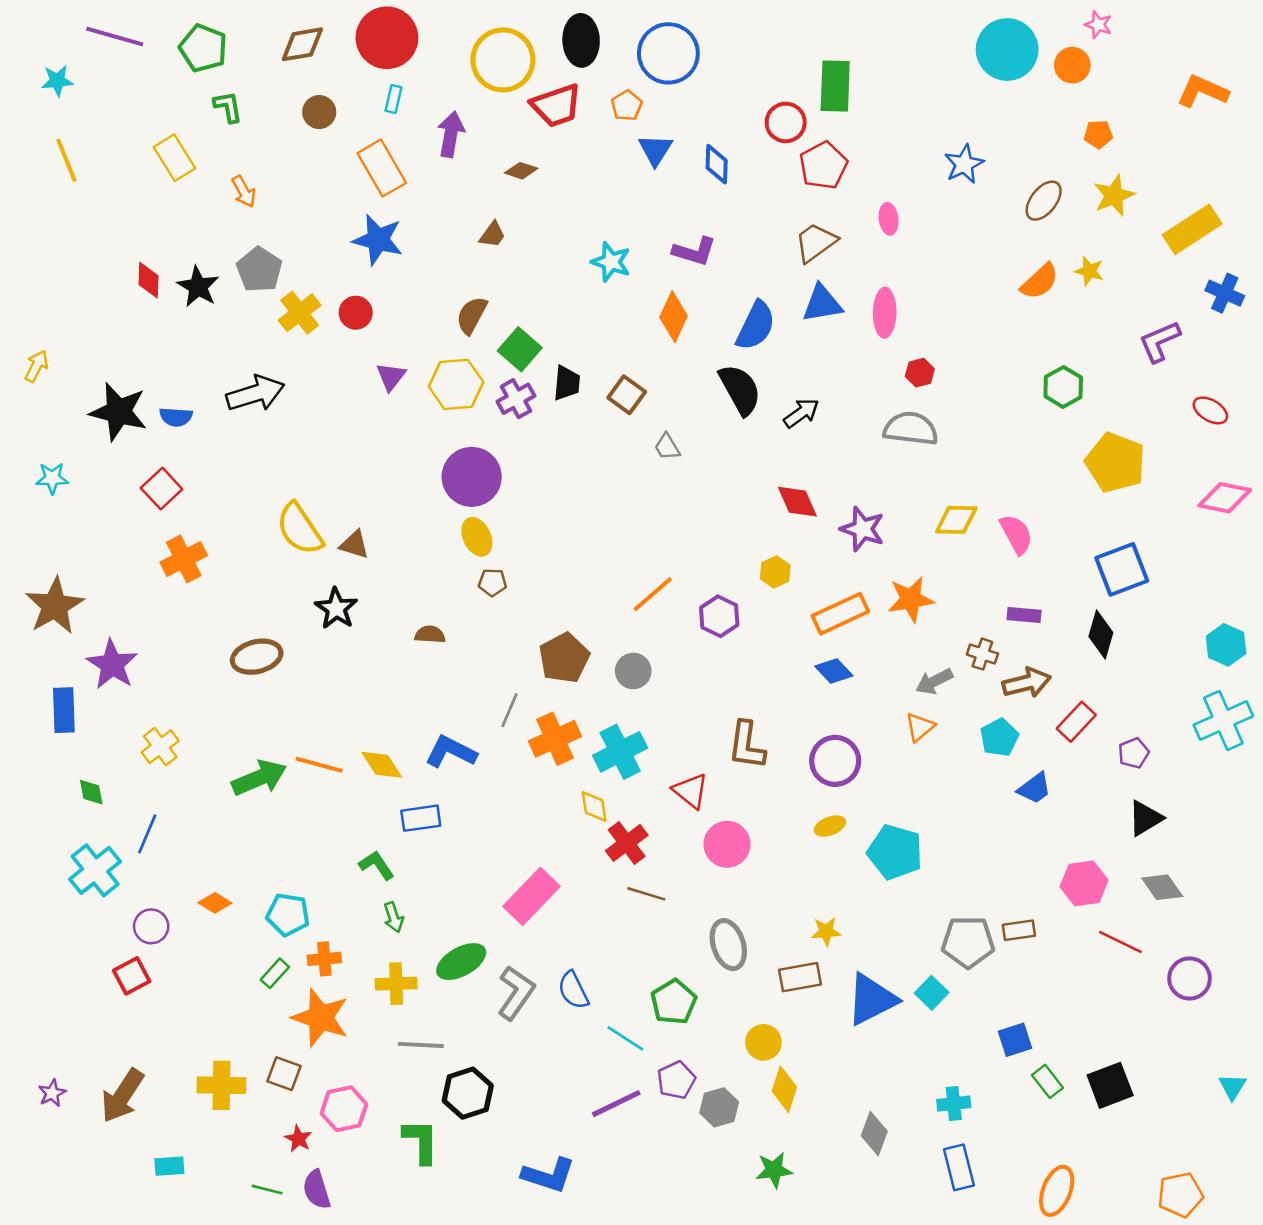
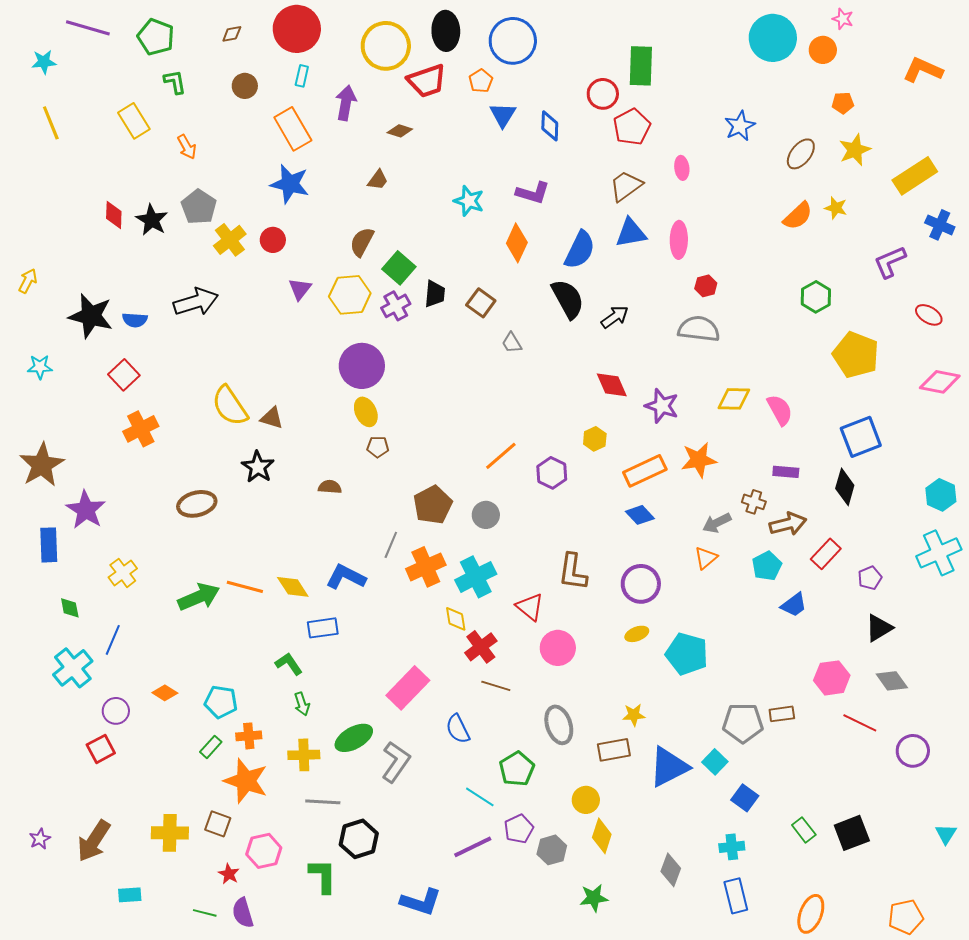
brown diamond: (302, 44) -> (232, 34), size x0.6
blue semicircle: (573, 990) -> (458, 729), moved
blue square: (1015, 1040) -> (745, 798), moved, turned -36

